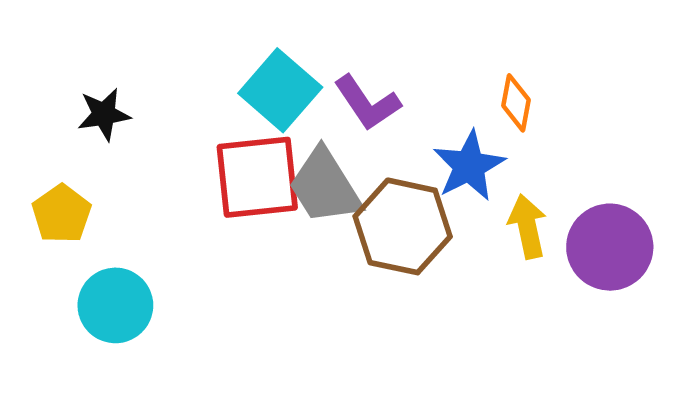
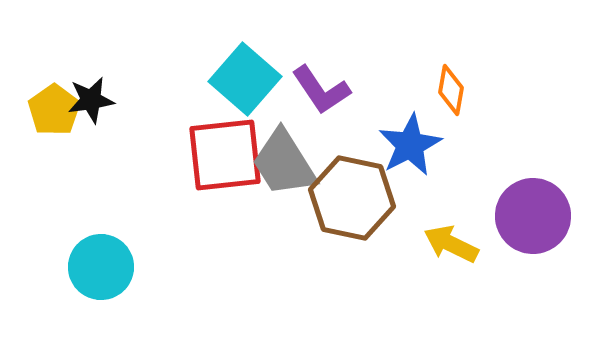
yellow pentagon: (62, 214) -> (54, 110), moved
yellow arrow: (527, 226) -> (451, 244), moved, turned -52

